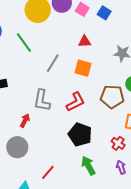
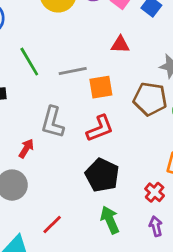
green line: (24, 43) -> (29, 62), moved
gray line: (53, 63) -> (73, 71), turned 42
orange square: (83, 68) -> (101, 87), moved, turned -30
brown pentagon: (112, 97) -> (150, 99), moved

